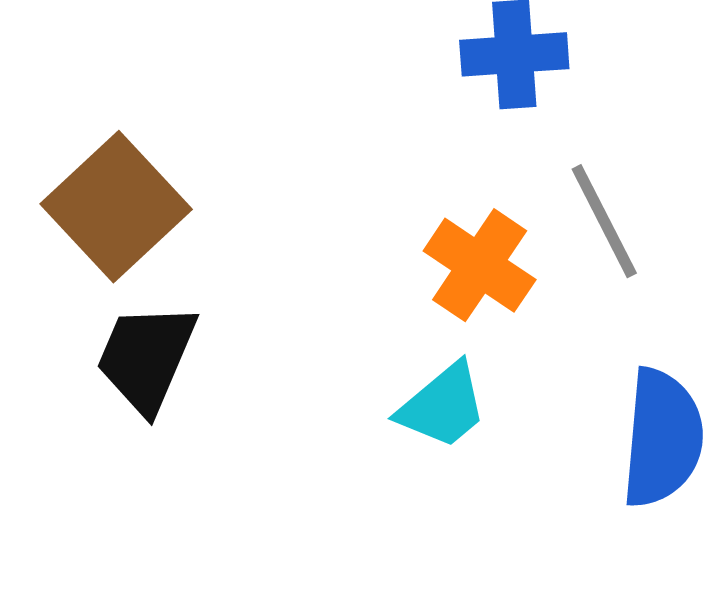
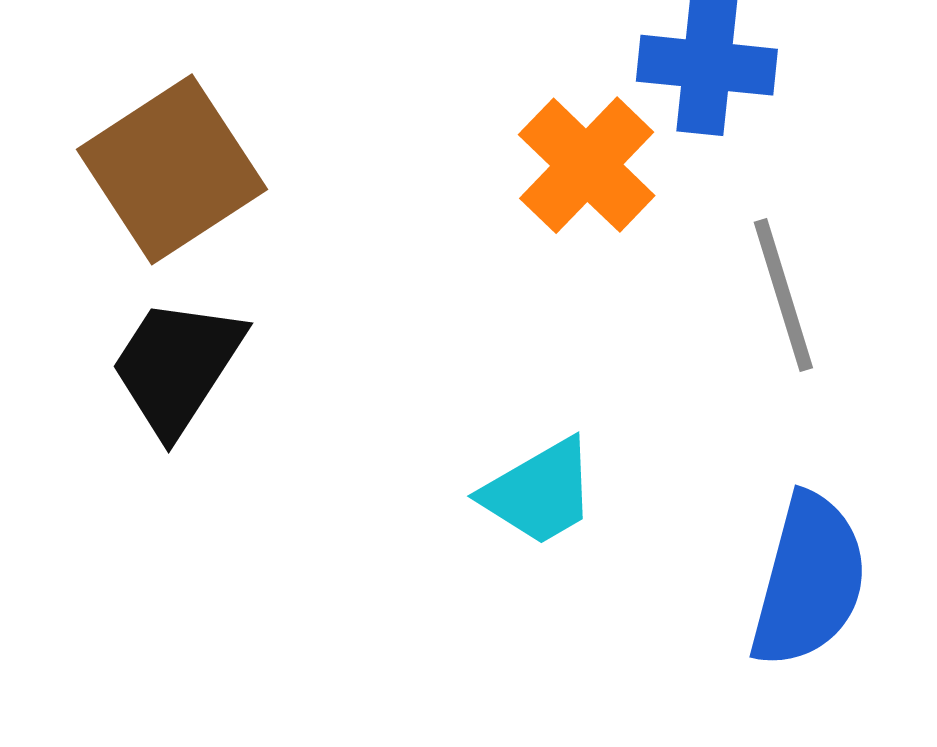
orange cross: (480, 265) -> (587, 165), moved

